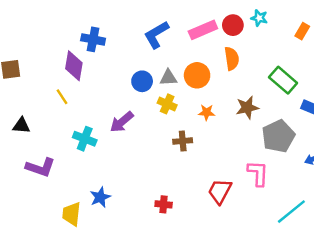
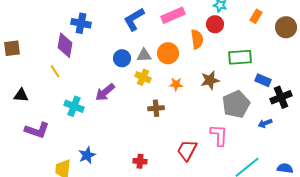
red circle: (233, 25) -> (215, 24), moved
green rectangle: (283, 80) -> (240, 57), turned -45

